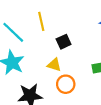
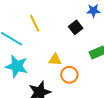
black square: (64, 42) -> (76, 27), moved

